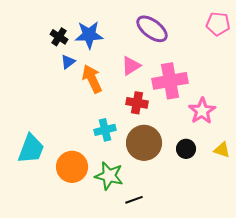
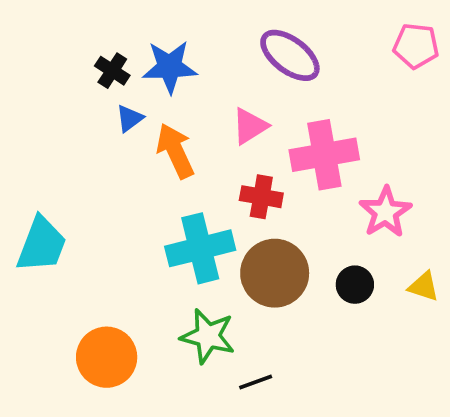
cyan cross: (105, 130) -> (200, 248), size x1.6
cyan trapezoid: (31, 149) -> (42, 244), moved
orange circle: (72, 167) -> (107, 357), moved

